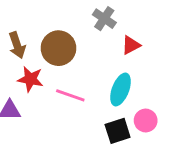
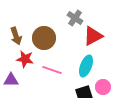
red triangle: (131, 45) -> (93, 36), size x1.5

